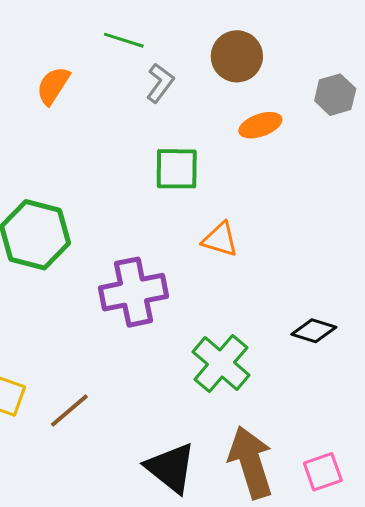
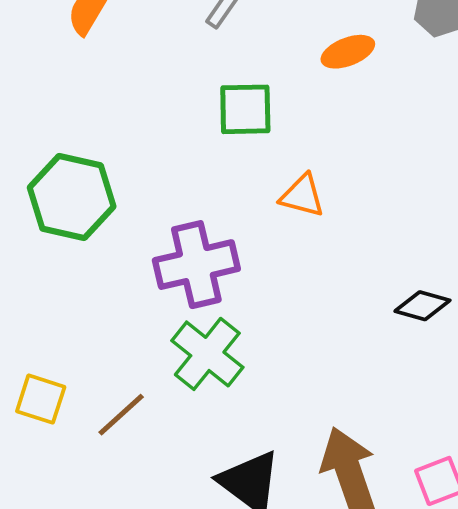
green cross: (221, 363) -> (207, 354), moved

